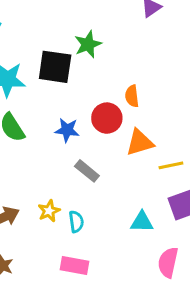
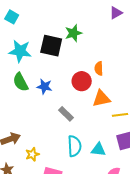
blue star: (67, 130) -> (44, 87), moved
yellow star: (49, 211) -> (32, 154), moved
cyan semicircle: (76, 222) -> (74, 146), moved, size x1.5

